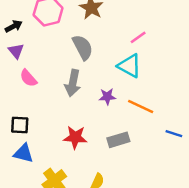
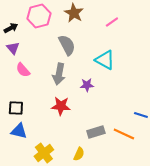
pink line: (138, 37) -> (112, 22), moved
orange line: (141, 106) -> (124, 134), moved
red star: (75, 137) -> (61, 106), moved
gray rectangle: (118, 140) -> (96, 132), moved

